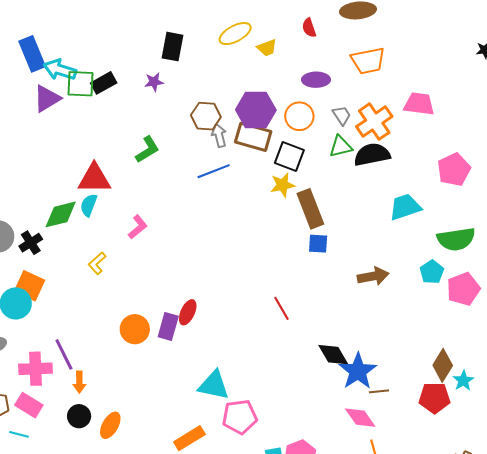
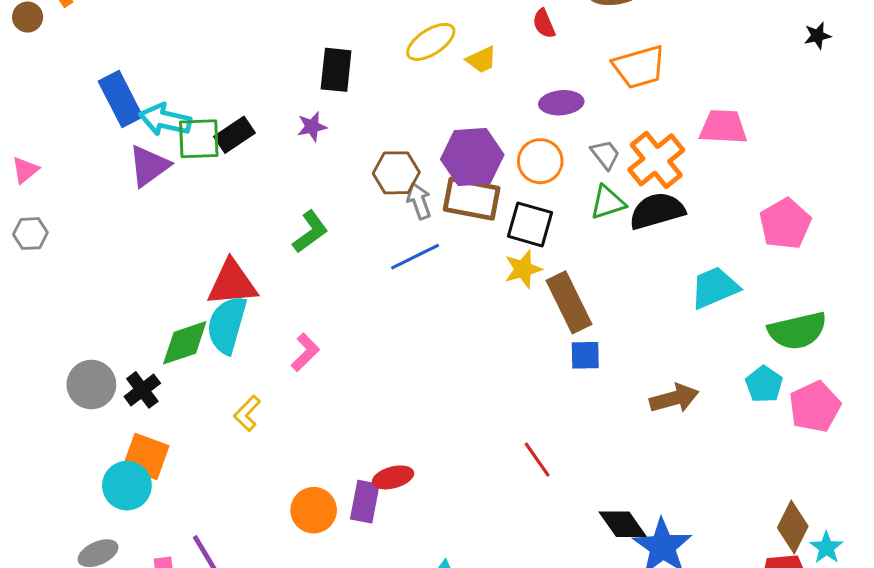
cyan semicircle: (89, 205) -> (227, 325), size x1.6
red ellipse: (188, 312) -> (393, 477), turned 55

